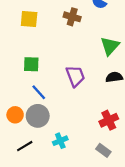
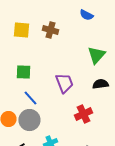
brown cross: (72, 17) -> (50, 30), moved
red cross: (109, 120) -> (83, 114), moved

